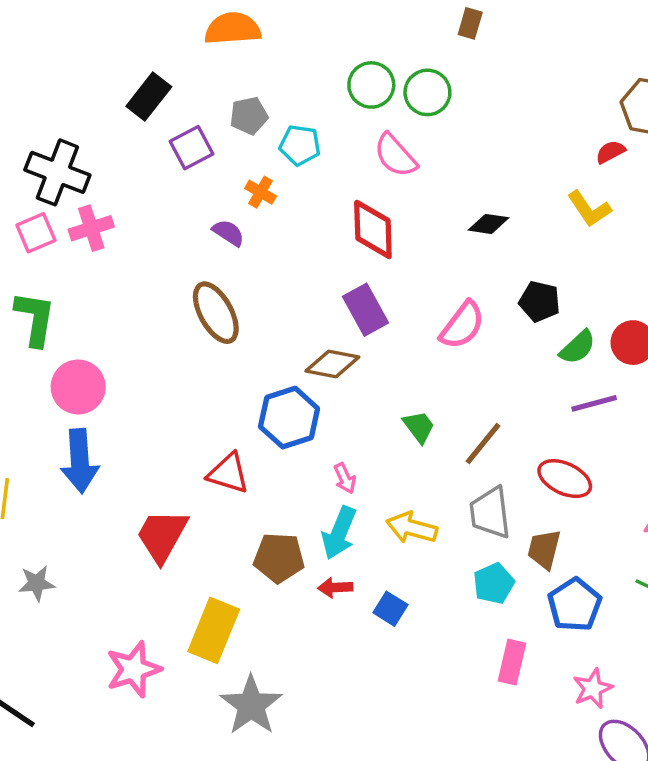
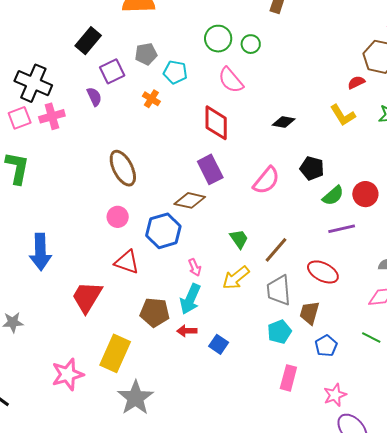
green circle: (427, 92) -> (251, 44), size x0.7
purple semicircle: (228, 233) -> (94, 97), moved, turned 30
pink circle: (78, 387) -> (118, 217), moved, size x0.7
yellow arrow: (412, 528) -> (236, 278), moved, turned -56
blue pentagon: (575, 605) -> (326, 346), size x0.7

